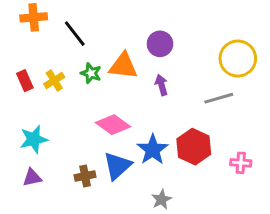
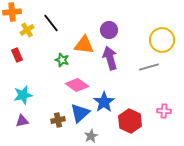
orange cross: (34, 17) -> (12, 12), moved
green star: (91, 73) -> (62, 60), moved
yellow cross: (54, 81) -> (27, 30), moved
purple arrow: (161, 85) -> (110, 58), size x1.6
red hexagon: (194, 147) -> (130, 121), moved
gray star: (161, 200) -> (91, 136), moved

